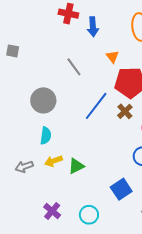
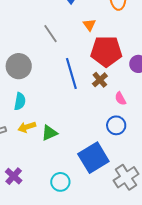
blue line: (96, 106) -> (71, 73), turned -56
blue square: (121, 189) -> (93, 158), size x1.4
purple cross: (52, 211) -> (14, 176), moved

